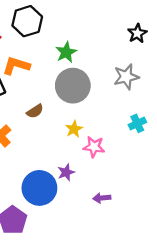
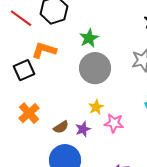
brown semicircle: (35, 111) -> (61, 127), moved
purple star: (66, 172) -> (83, 129), moved

